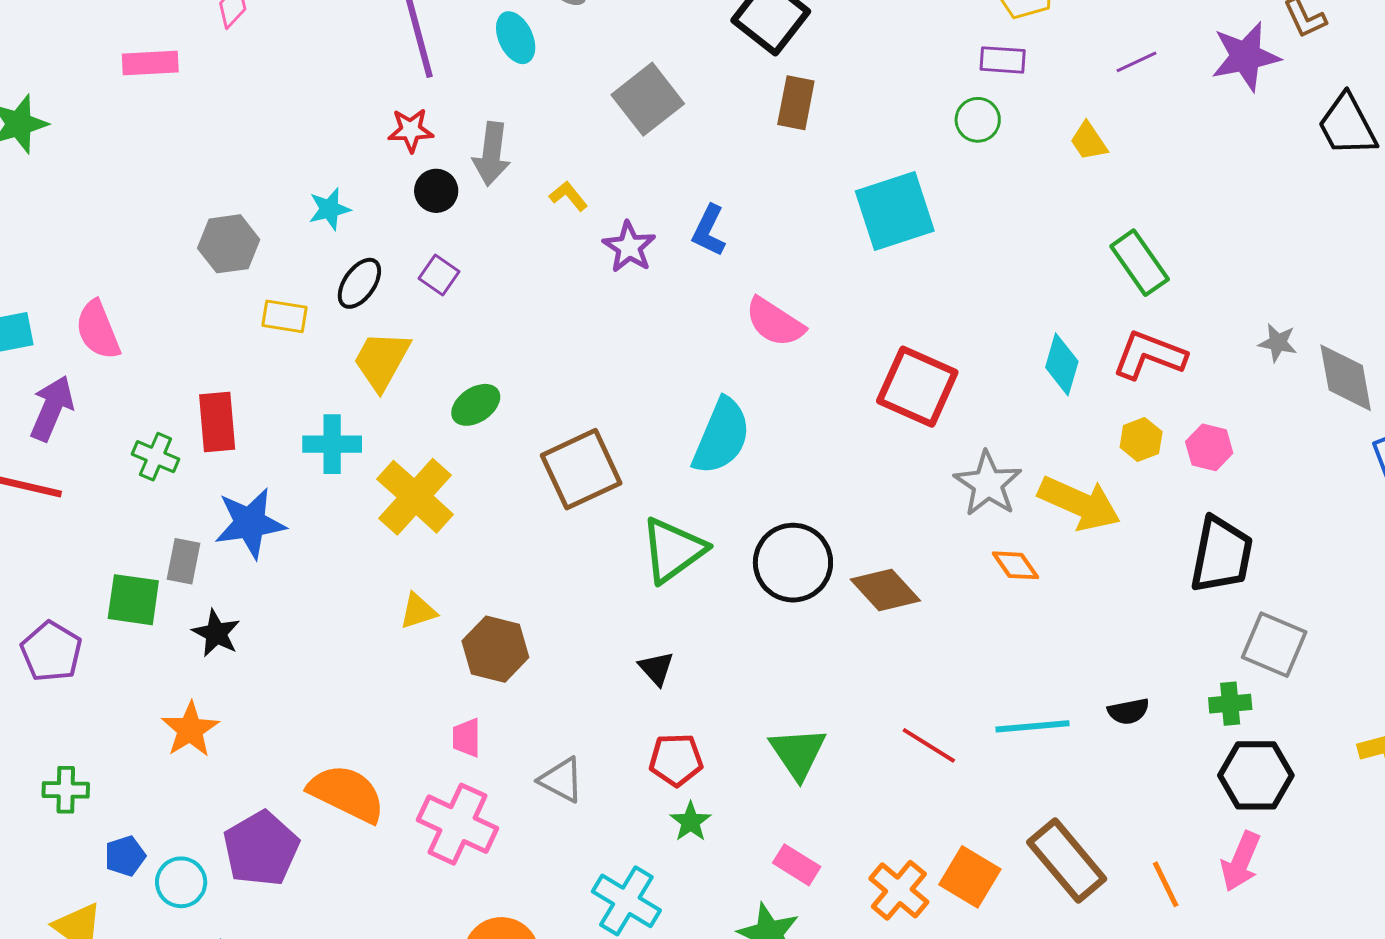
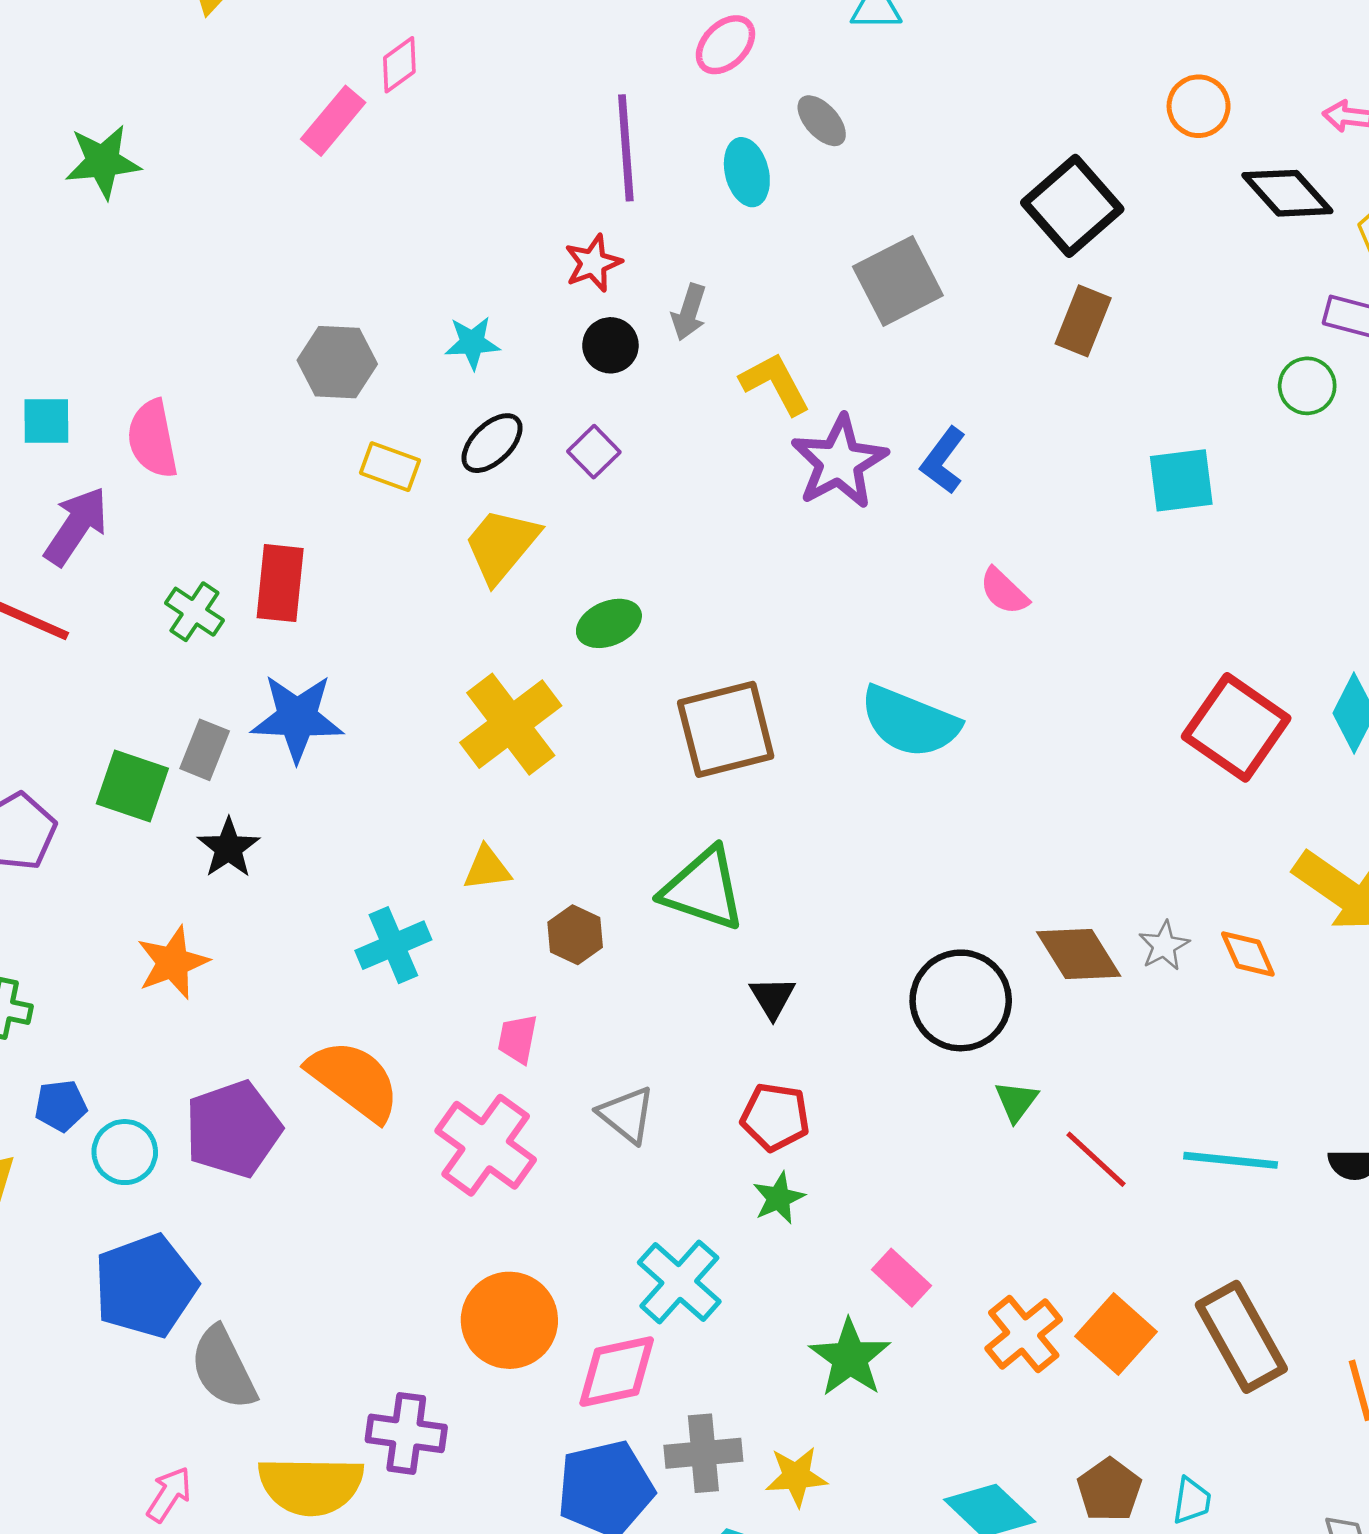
pink rectangle: (150, 63) -> (333, 121), moved, turned -58
red star: (411, 130) -> (593, 263), turned -30
gray arrow: (492, 154) -> (689, 312), size x0.7
yellow L-shape: (568, 196) -> (775, 384), size x1.5
cyan square: (895, 211) -> (1181, 480), size x0.7
purple star: (629, 247) -> (839, 462), size x1.4
pink semicircle: (775, 322) -> (1004, 591), size x0.7
red square: (917, 387) -> (1236, 727), moved
cyan semicircle: (721, 436) -> (910, 722), turned 78
cyan cross: (332, 444) -> (393, 945), moved, turned -34
gray star: (988, 484) -> (1164, 946), moved, size x0.6
green triangle: (673, 550) -> (703, 889), moved, turned 44
black circle: (793, 563) -> (961, 1000), moved
brown hexagon: (495, 649) -> (575, 935), size x0.7
green triangle: (798, 753) -> (1016, 1101), moved, size x0.6

